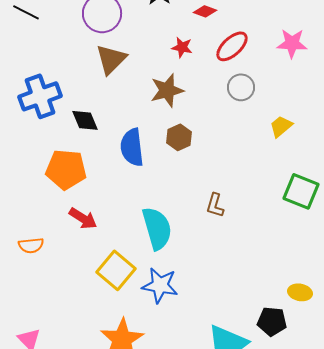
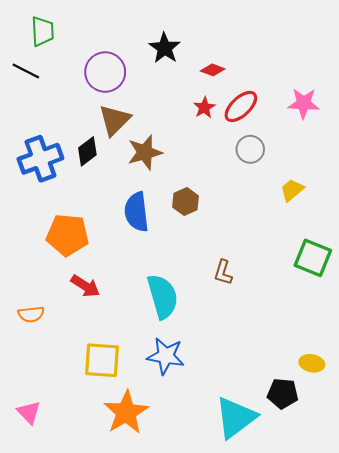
red star: (182, 47) -> (204, 108), moved, turned 30
brown star: (167, 90) -> (145, 152), moved
black diamond: (85, 120) -> (87, 151), moved, turned 76
yellow square: (116, 270) -> (102, 360), moved, turned -36

